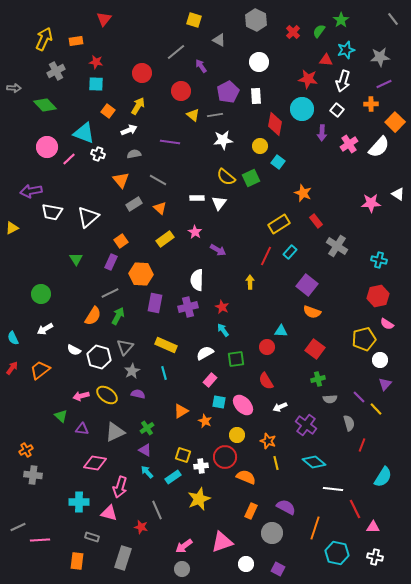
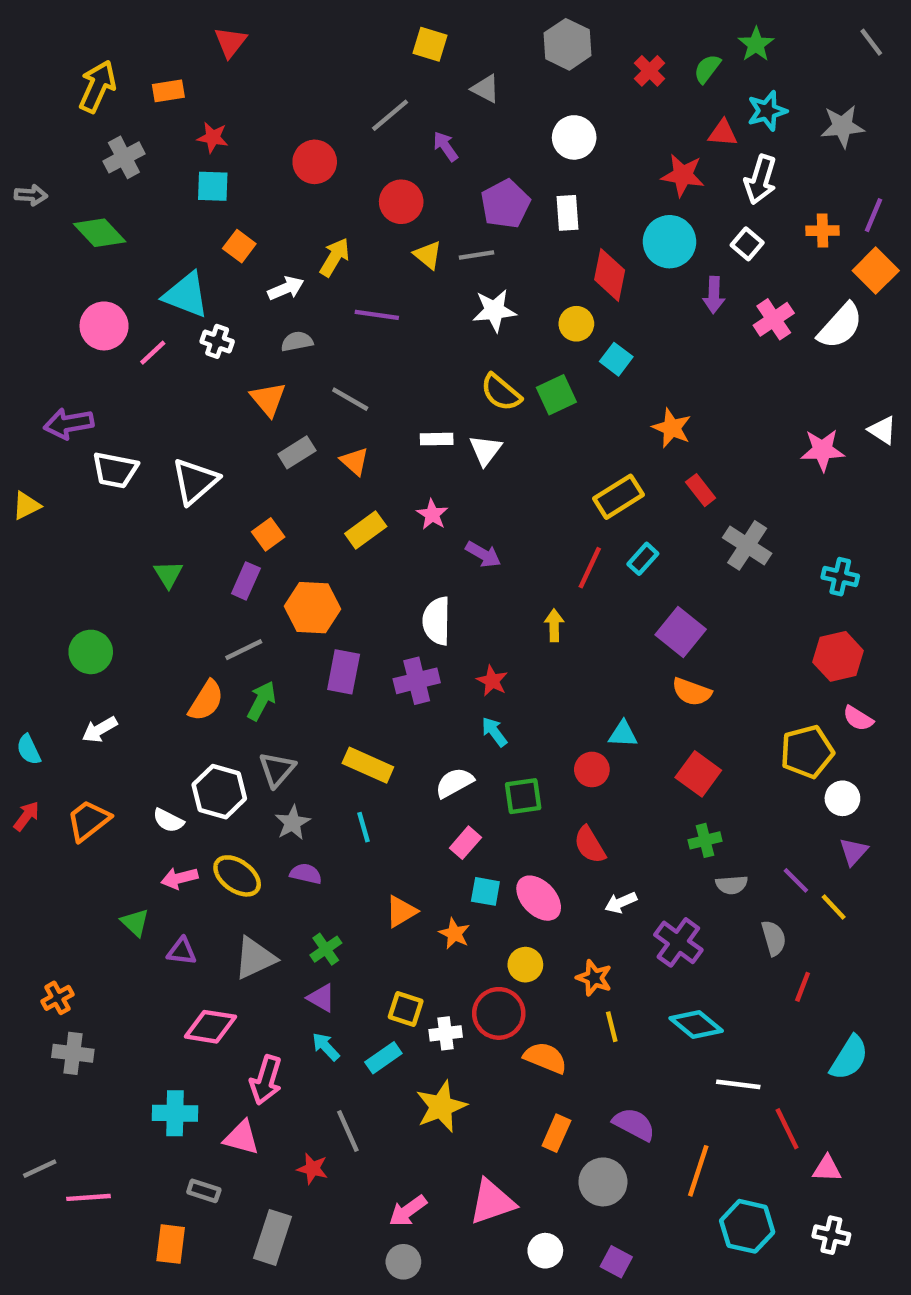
purple line: (384, 84) -> (874, 215), moved, turned -42
yellow arrow: (138, 106) -> (335, 257), moved
white semicircle: (74, 350) -> (168, 820), moved

